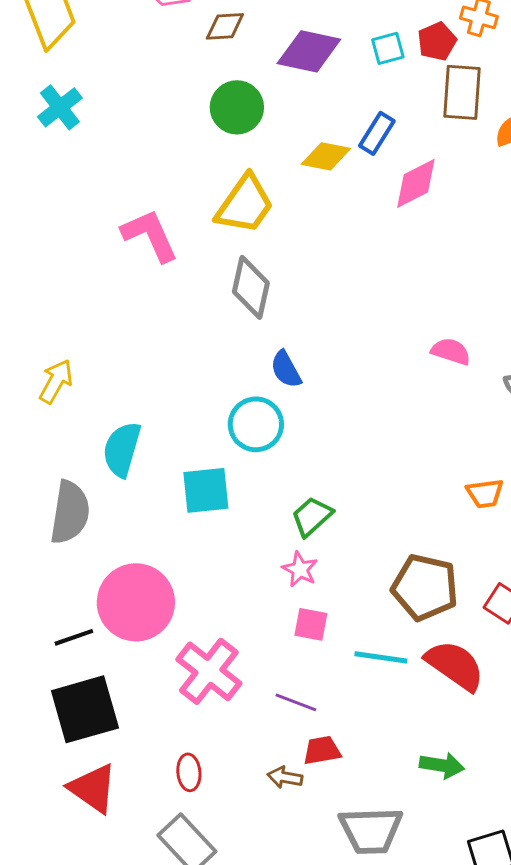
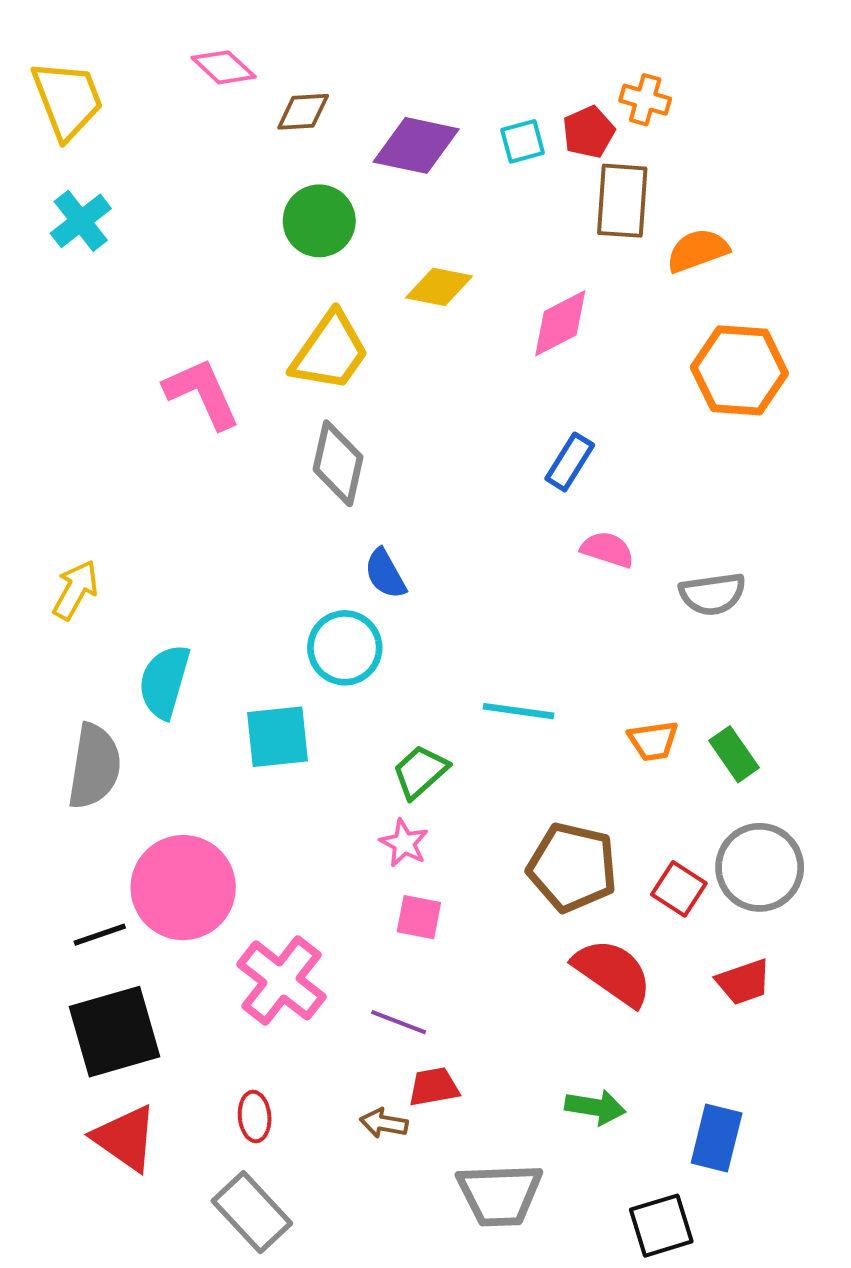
blue rectangle: (377, 133) -> (570, 462), moved
cyan line: (381, 657) -> (519, 711), moved

